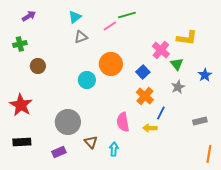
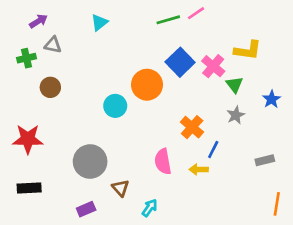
pink line: (110, 26) -> (196, 13), moved
gray triangle: (81, 37) -> (53, 45), moved, turned 32
blue square: (143, 72) -> (180, 62), moved, size x1.5
red star: (21, 105) -> (28, 139), turned -30
cyan arrow: (114, 149) -> (150, 208), moved, turned 32
purple rectangle: (59, 152) -> (86, 209), moved

